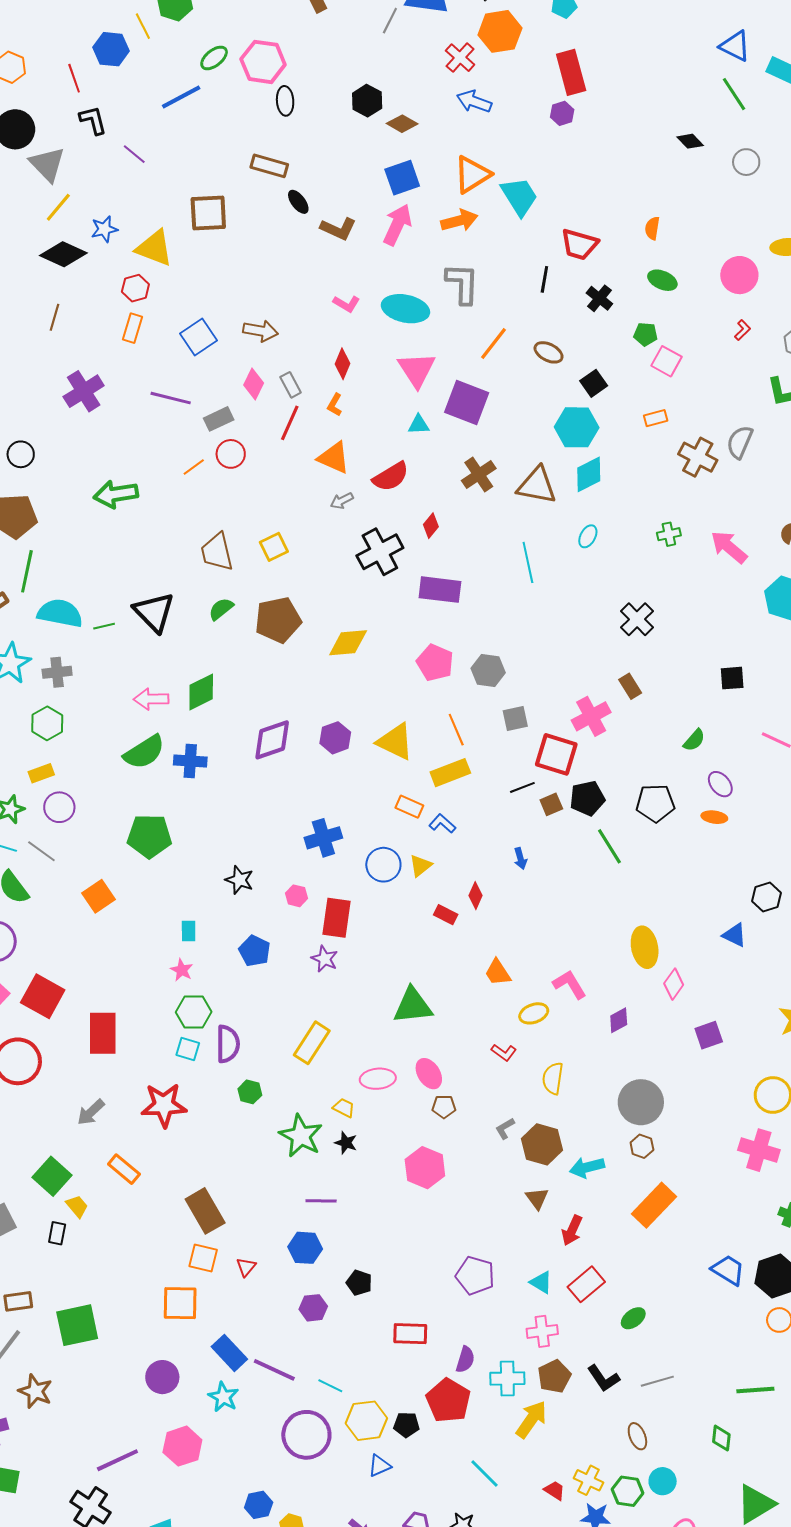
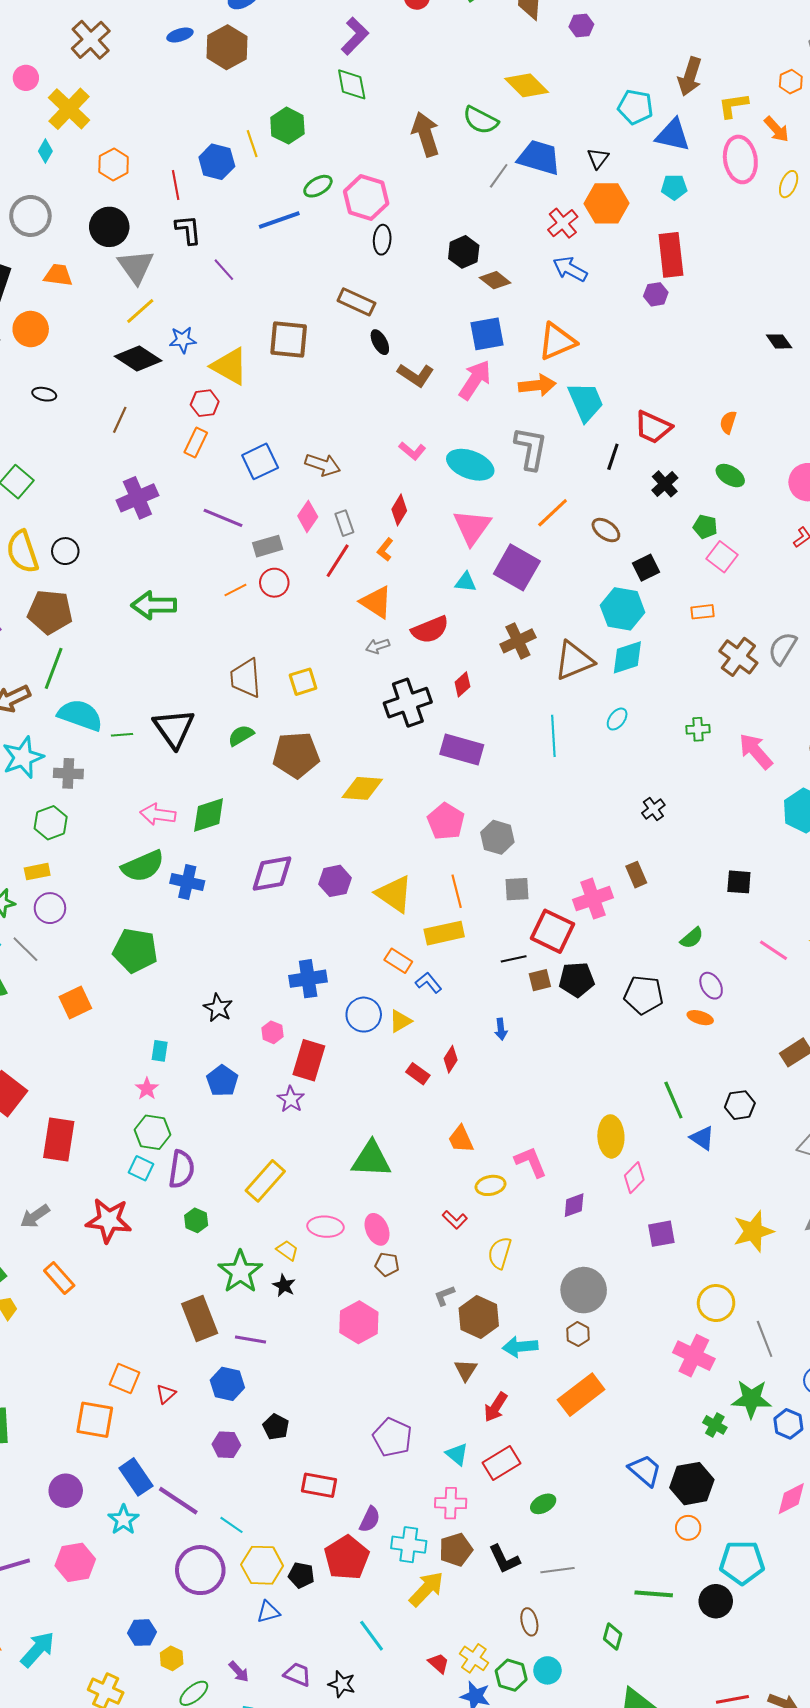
cyan trapezoid: (519, 196) -> (586, 402), moved
brown triangle: (537, 485) -> (574, 661), turned -42
black cross: (637, 619) -> (653, 809), size x0.7
green line: (609, 846) -> (673, 1100), moved
brown rectangle: (205, 1211) -> (200, 1319), moved

